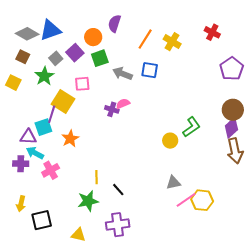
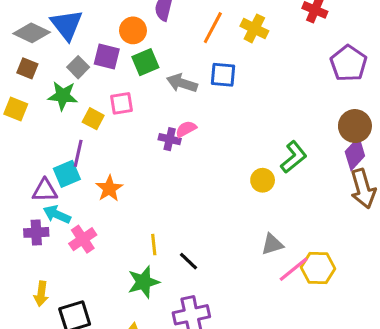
blue triangle: (50, 30) -> (67, 25), turned -45
purple square: (75, 53) -> (107, 56), turned -30
green star: (44, 76) -> (63, 96), turned -30
yellow square: (63, 101) -> (93, 119), moved, size x0.6

